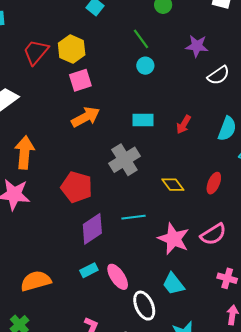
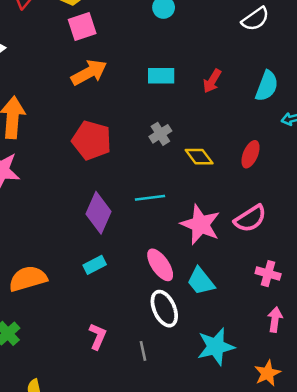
gray cross: (124, 160) -> (160, 134), moved, size x0.6
red pentagon: (77, 187) -> (92, 140), moved
purple diamond: (92, 229) -> (98, 213), turned -32
pink ellipse: (118, 277) -> (160, 265), moved

